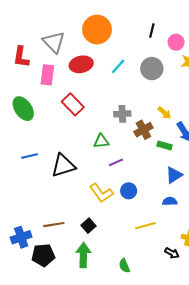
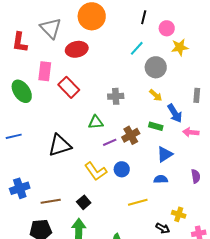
cyan line: (118, 66) -> (137, 48), moved
gray circle: (152, 69) -> (156, 67), moved
pink rectangle: (47, 75) -> (45, 71), moved
brown cross: (143, 130) -> (131, 135), moved
blue line: (30, 156) -> (14, 136), moved
blue cross: (21, 237) -> (20, 188), moved

